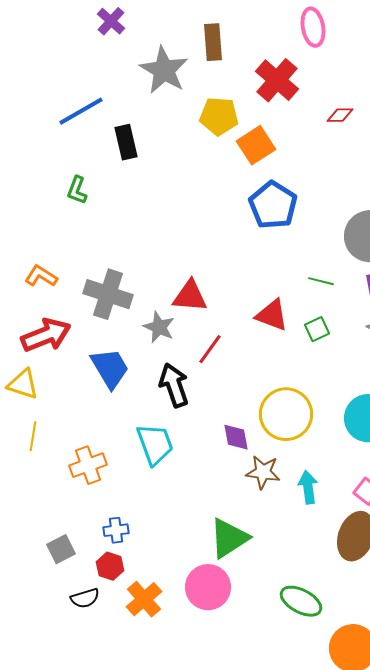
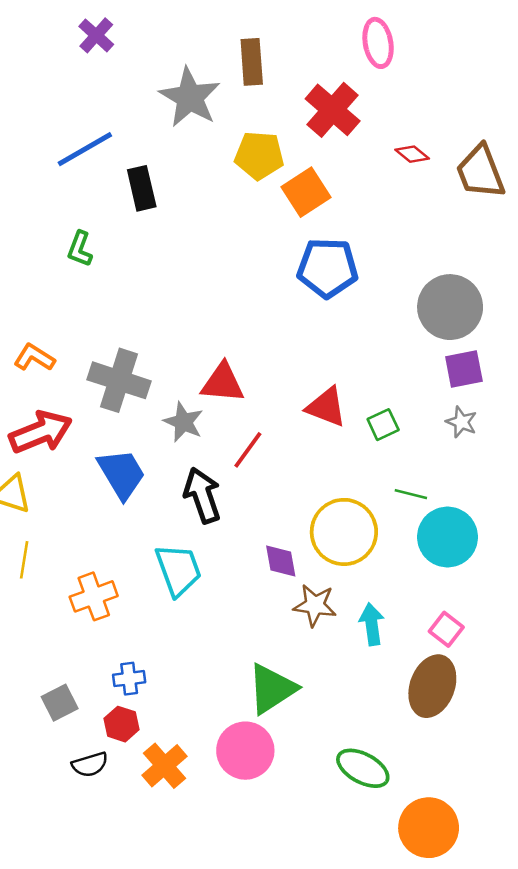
purple cross: (111, 21) -> (96, 35), moved
red diamond: (340, 115) -> (412, 154), turned 40
blue pentagon: (273, 205) -> (327, 268), turned -30
green line: (321, 281) -> (411, 494), moved

